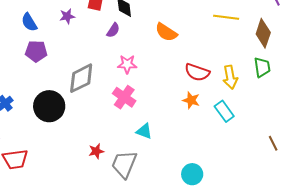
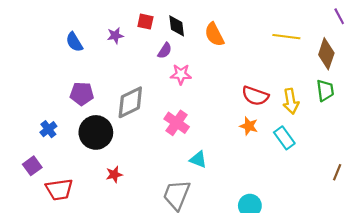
orange semicircle: (166, 32) -> (214, 34), moved, turned 30
purple pentagon: (36, 51) -> (82, 94), moved
pink star: (127, 64) -> (181, 74), moved
brown line: (273, 143) -> (337, 172), turned 49
red star: (96, 151) -> (114, 174), moved

